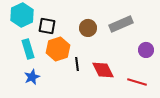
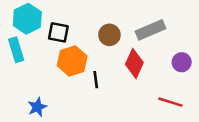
cyan rectangle: (28, 49) -> (16, 50), moved
red diamond: (103, 70) -> (134, 63), moved, turned 50
blue star: (32, 77) -> (37, 107), moved

